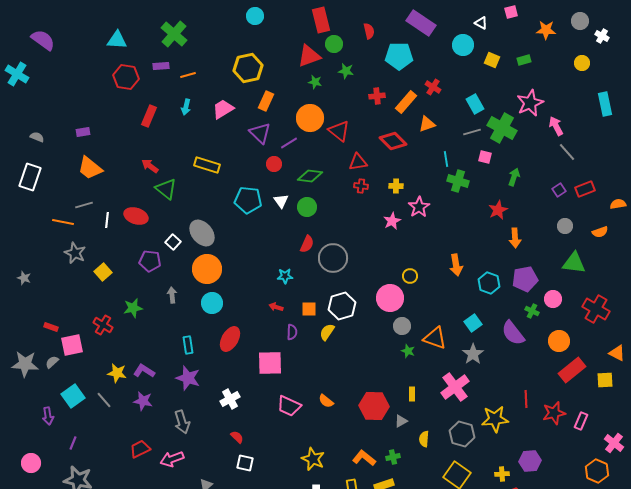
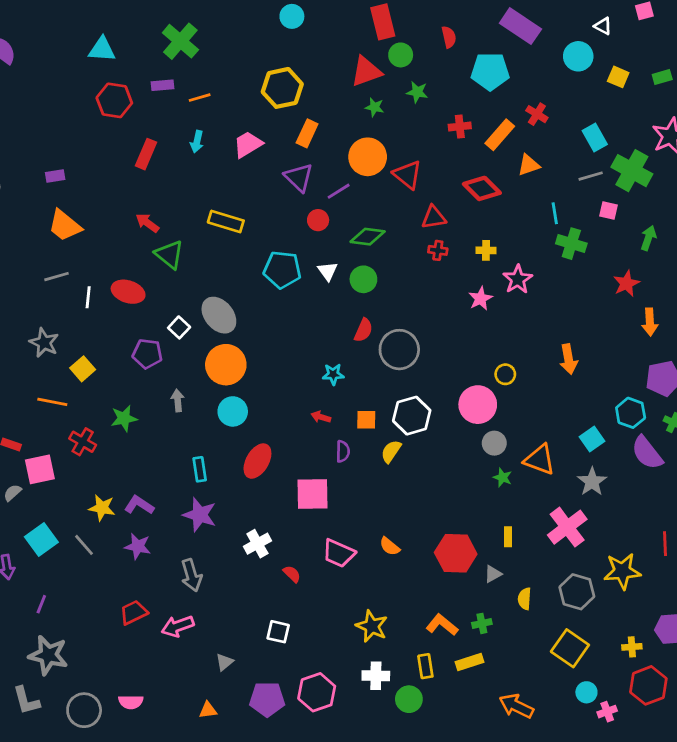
orange line: (63, 222) -> (52, 402), moved
cyan hexagon: (489, 283) -> (631, 413), moved
red semicircle: (237, 437) -> (292, 574), moved

